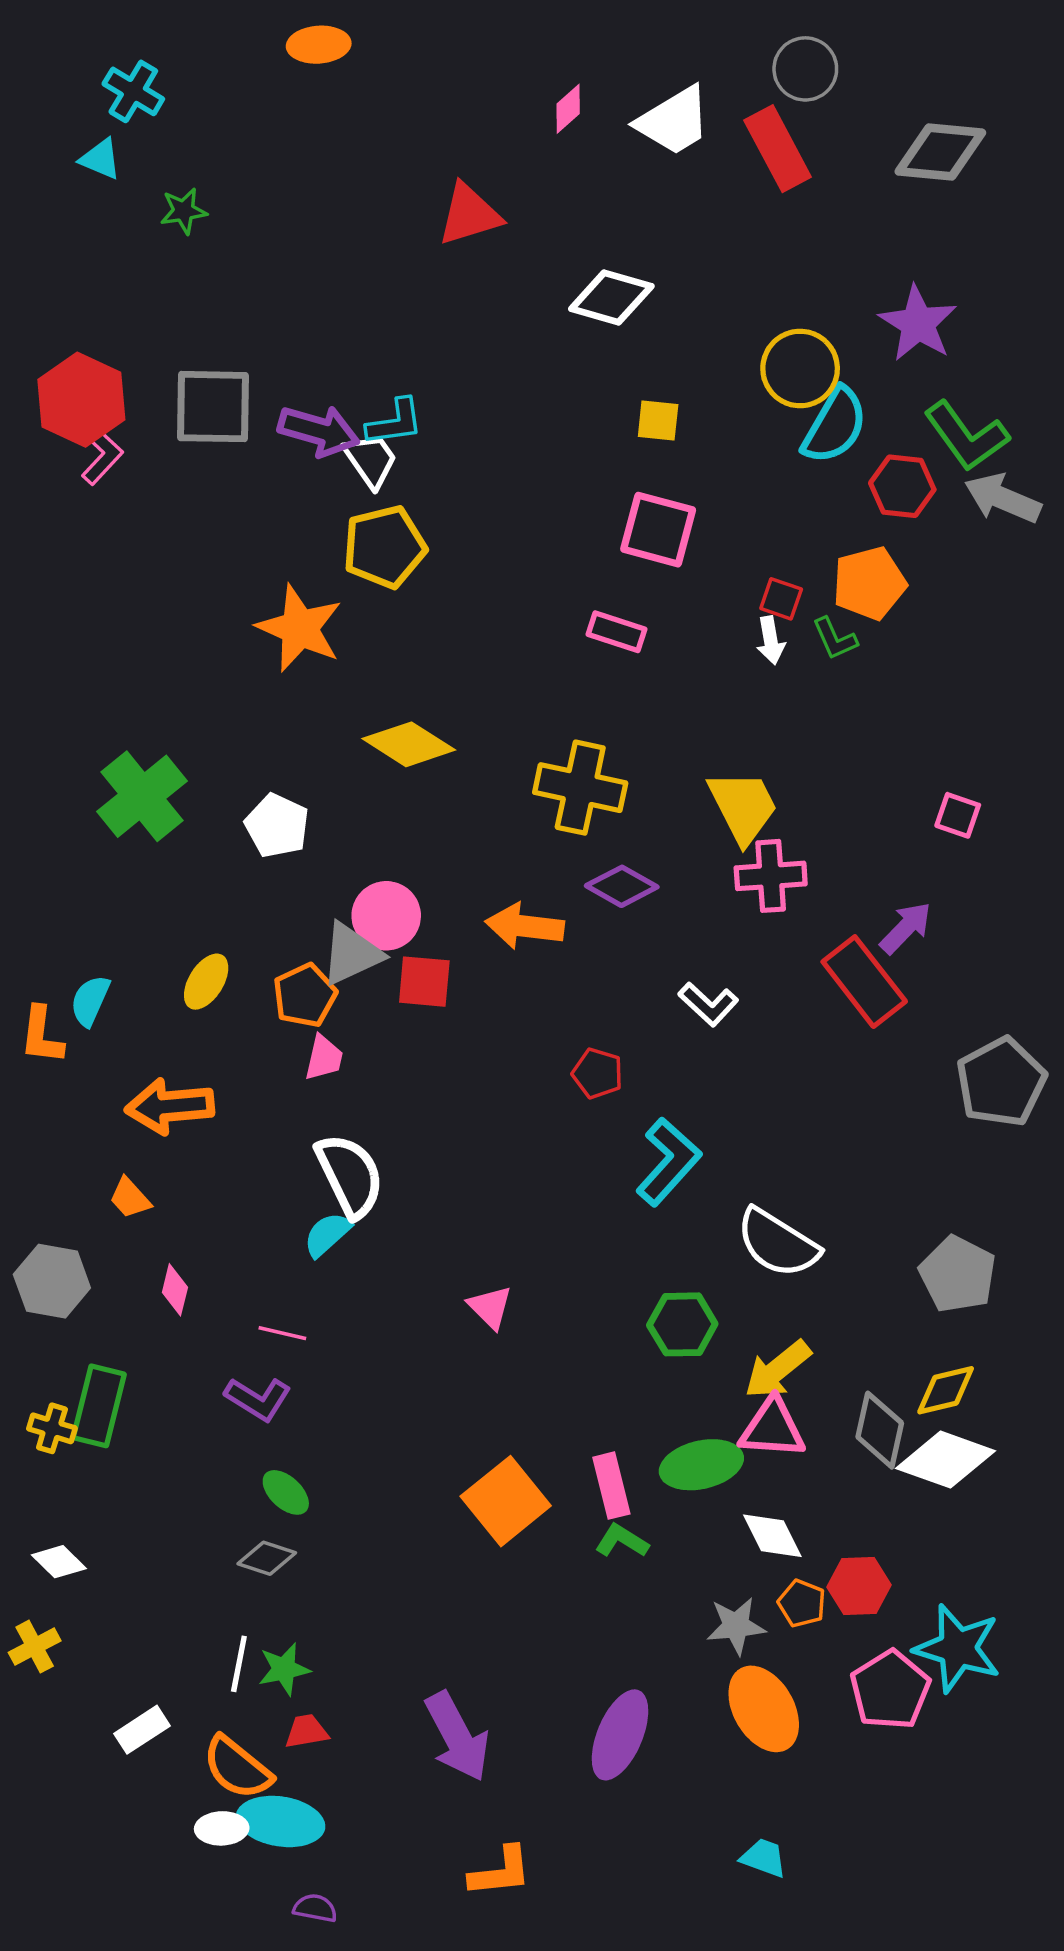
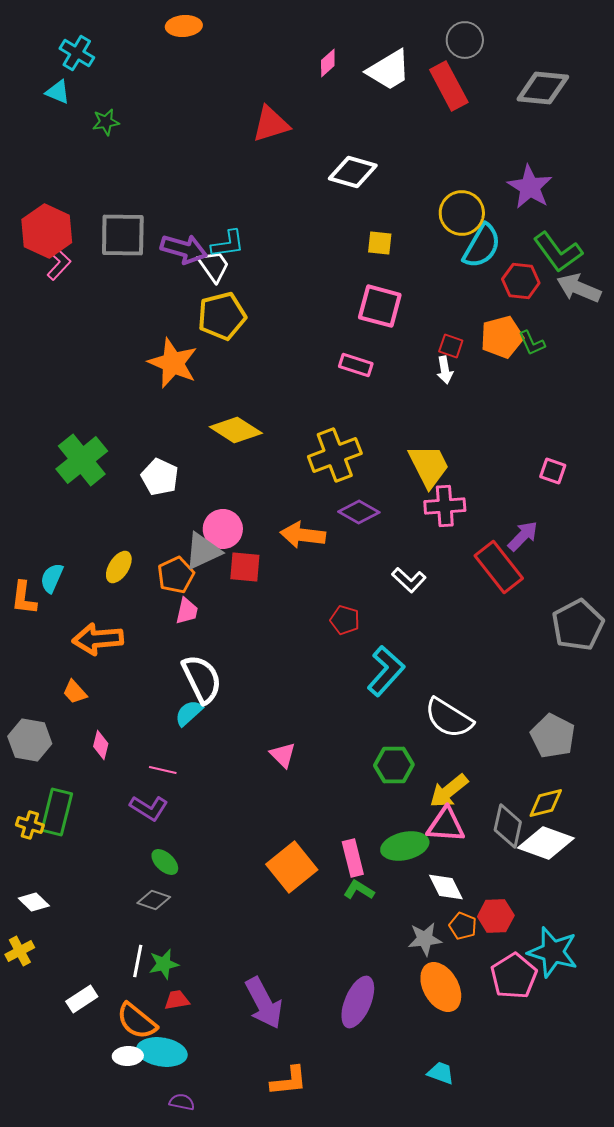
green L-shape: (835, 639) -> (532, 343), moved
yellow cross: (580, 788) -> (335, 455), turned -33

